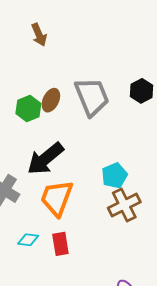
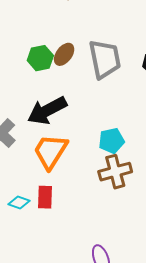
cyan diamond: (28, 240) -> (19, 203), moved

